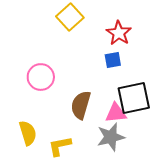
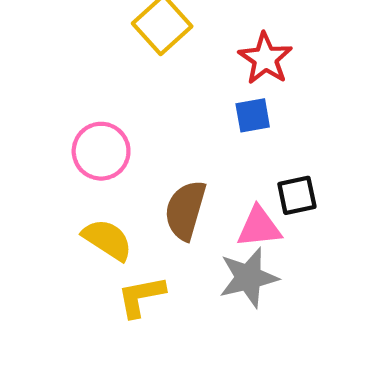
black square: (134, 98) -> (297, 195), size x0.6
yellow semicircle: (28, 133) -> (107, 240), moved, turned -40

